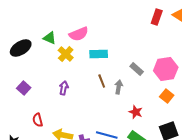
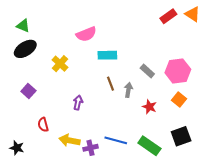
red rectangle: (157, 17) -> (168, 16), turned 35
green triangle: (50, 38) -> (23, 26), moved
yellow cross: (66, 54) -> (60, 64), moved
purple arrow: (64, 88) -> (78, 103), moved
red star: (136, 112) -> (149, 107), moved

